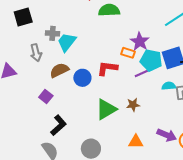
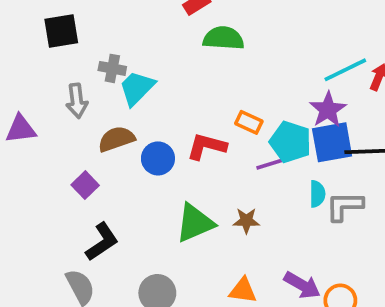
purple star: (140, 42) -> (328, 110), moved
cyan semicircle: (169, 86) -> (317, 194), turned 88

